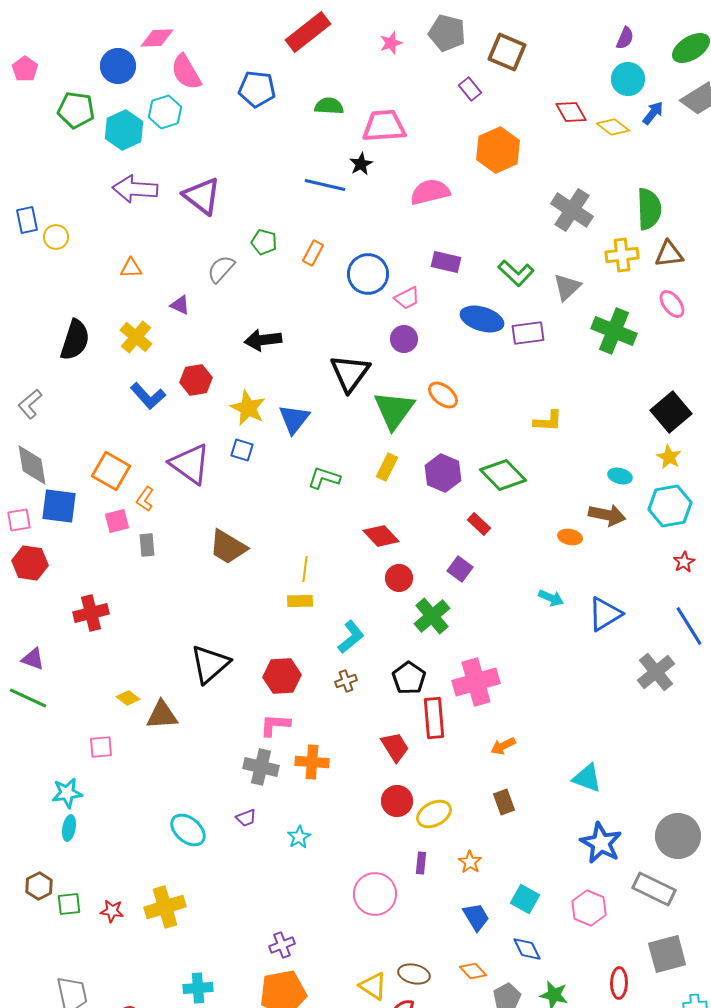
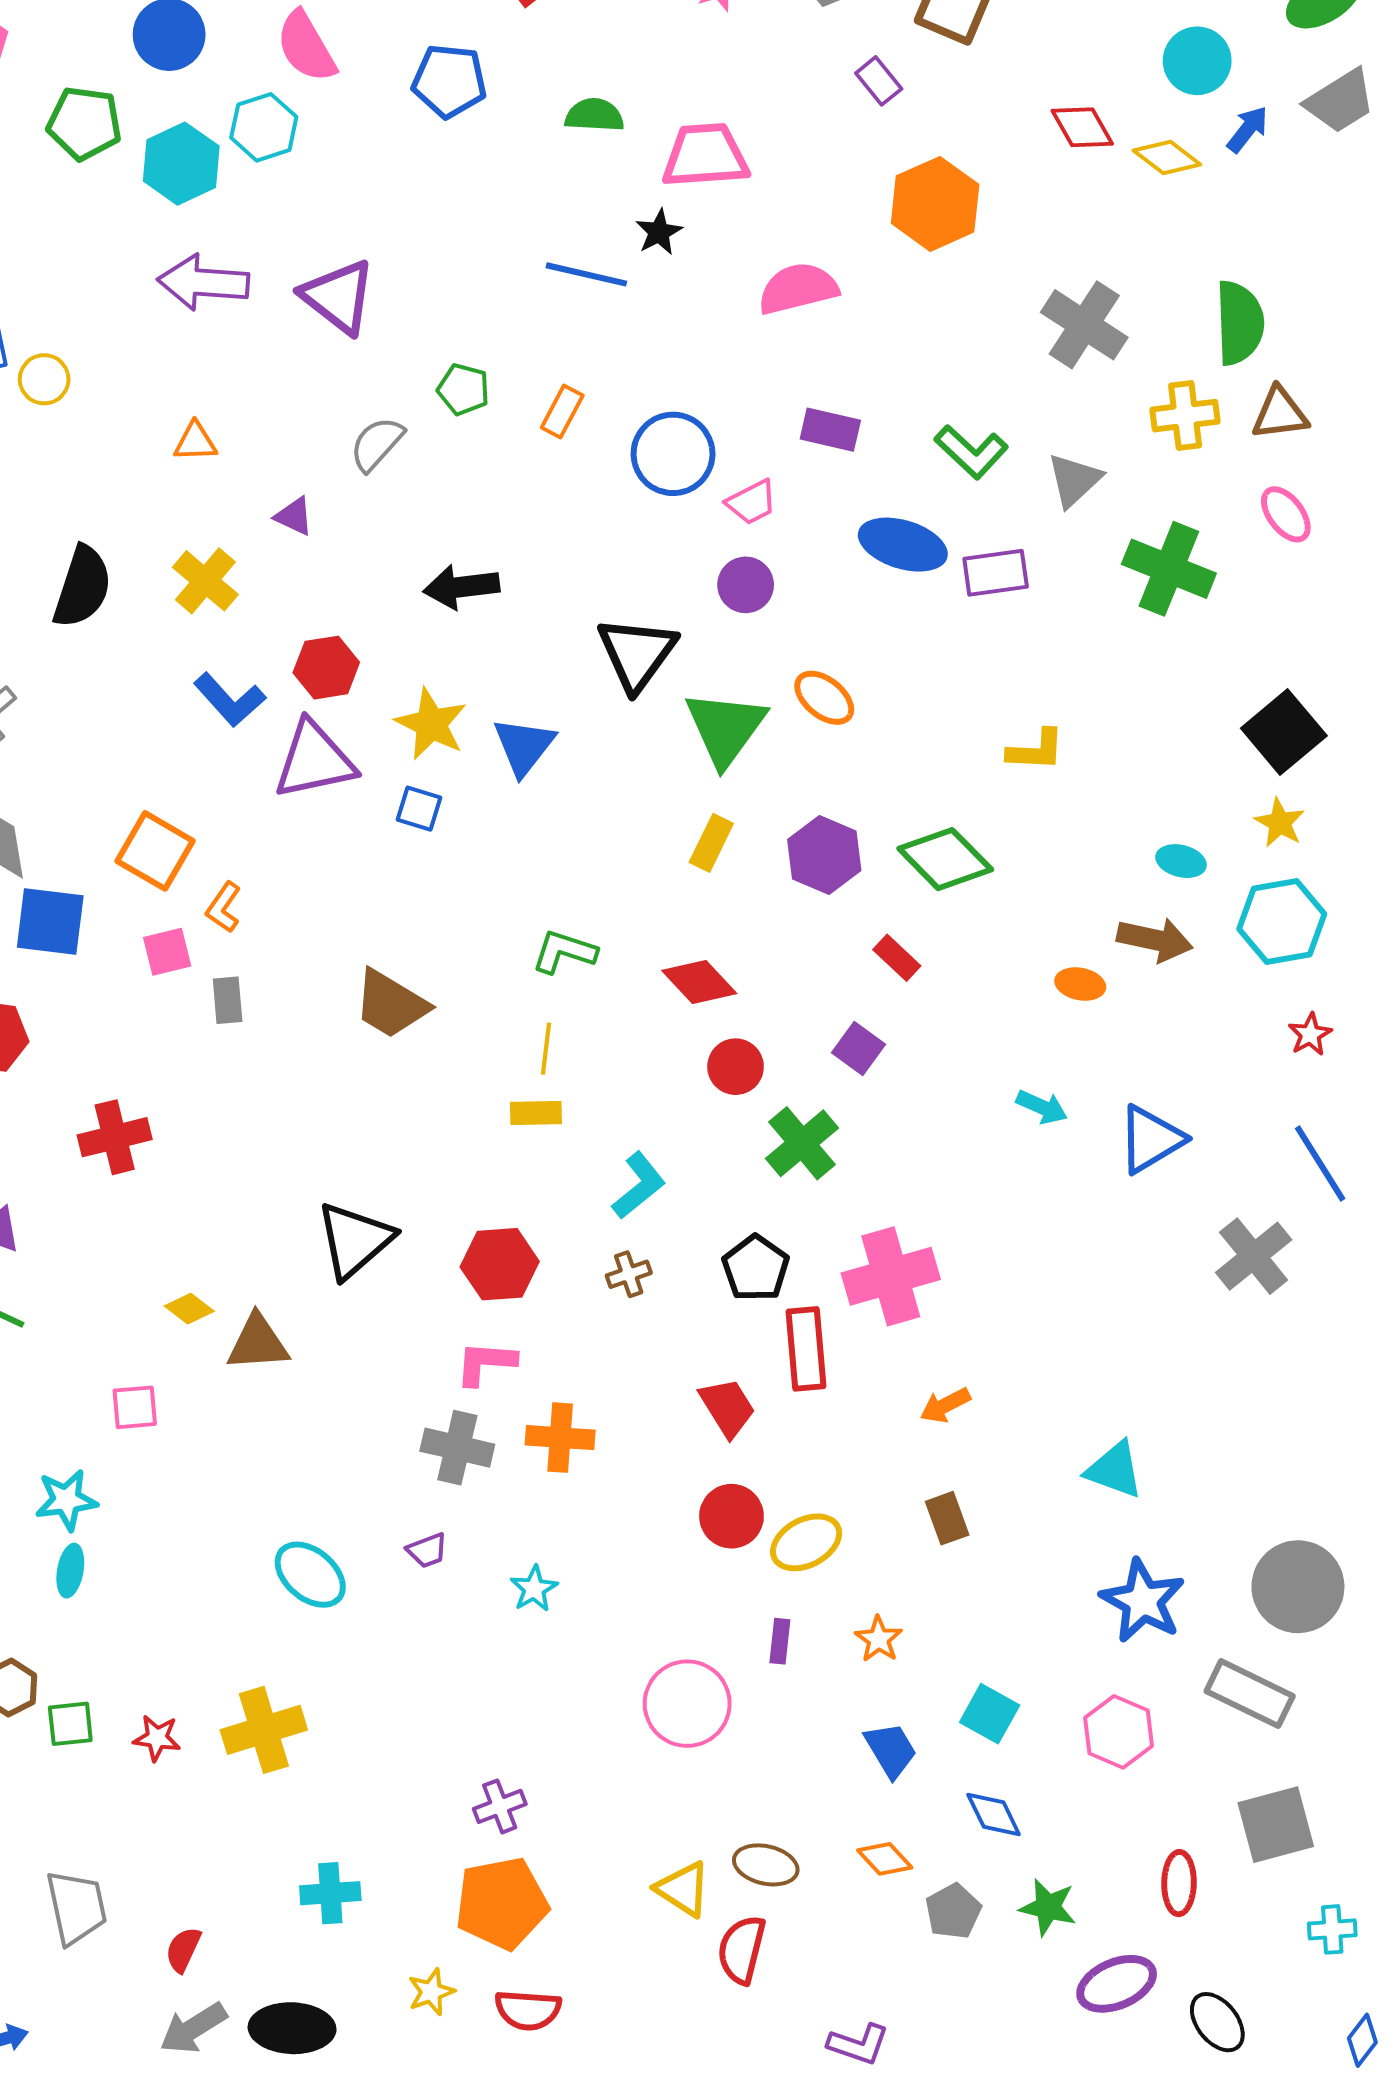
purple triangle: (190, 464) -> (314, 760), moved, turned -48
green L-shape: (324, 478) -> (564, 952), moved

